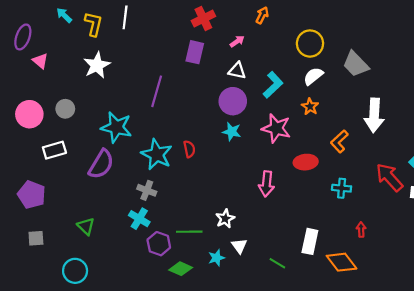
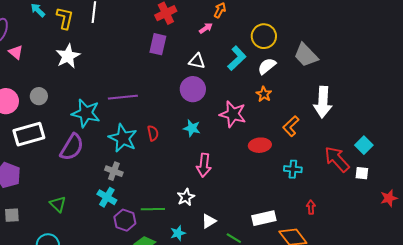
pink arrow: (237, 41) -> (206, 28), moved
cyan L-shape: (273, 85) -> (237, 58), moved
purple line: (157, 91) -> (123, 97), moved, turned 68
cyan star: (232, 132) -> (192, 128), moved
white rectangle: (54, 150) -> (29, 134), size x1.4
pink arrow: (266, 184) -> (204, 165), moved
white rectangle: (310, 241) -> (264, 218), turned 65
white triangle: (239, 246) -> (209, 221), moved, turned 35

